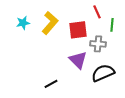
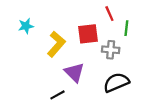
yellow L-shape: (50, 23) -> (56, 44), moved
purple triangle: (78, 60) -> (74, 72), moved

